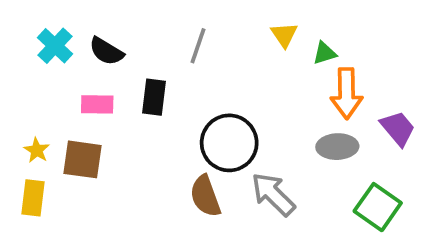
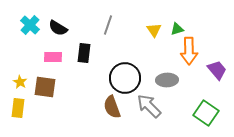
yellow triangle: (284, 35) -> (154, 30), moved
gray ellipse: (337, 147) -> (167, 80), moved

